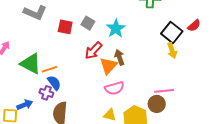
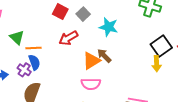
cyan star: (116, 29) -> (109, 27), turned 30
red arrow: (93, 51) -> (68, 38), moved
brown arrow: (119, 57) -> (104, 56), turned -42
green triangle: (31, 64) -> (17, 37), size x0.7

